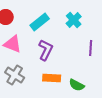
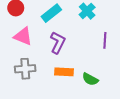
gray cross: (15, 75) -> (25, 69), turned -36

